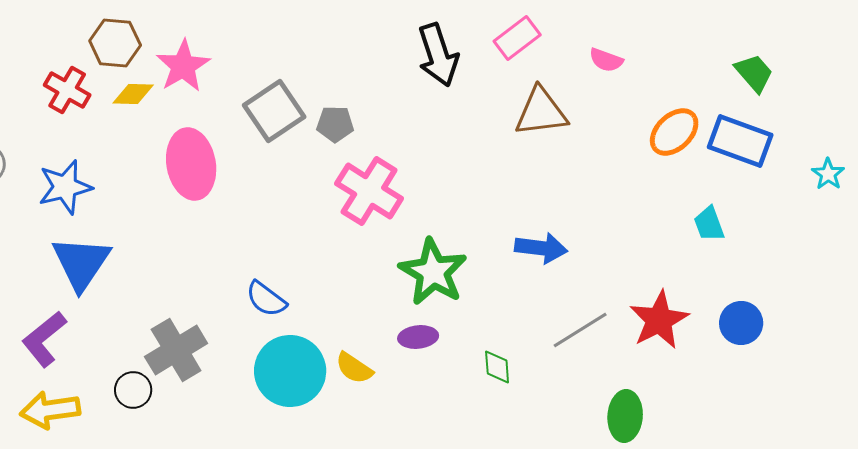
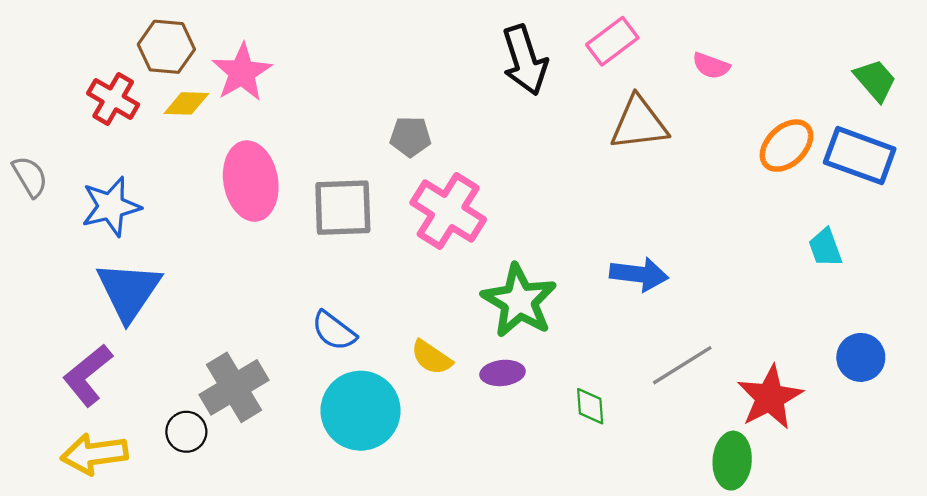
gray square: (274, 111) -> (343, 208), moved, turned 32
red star: (659, 320) -> (770, 397), moved
yellow semicircle: (354, 368) -> (432, 357), moved

